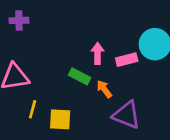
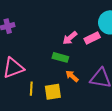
pink arrow: (98, 53) -> (70, 38), turned -119
orange arrow: (104, 89) -> (72, 76), moved

